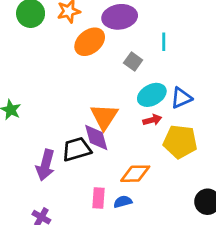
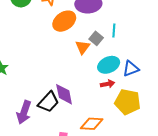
cyan line: (164, 42) -> (114, 30), moved
orange triangle: (104, 117) -> (83, 47), moved, size x0.7
black trapezoid: (77, 149) -> (48, 102), turned 145

